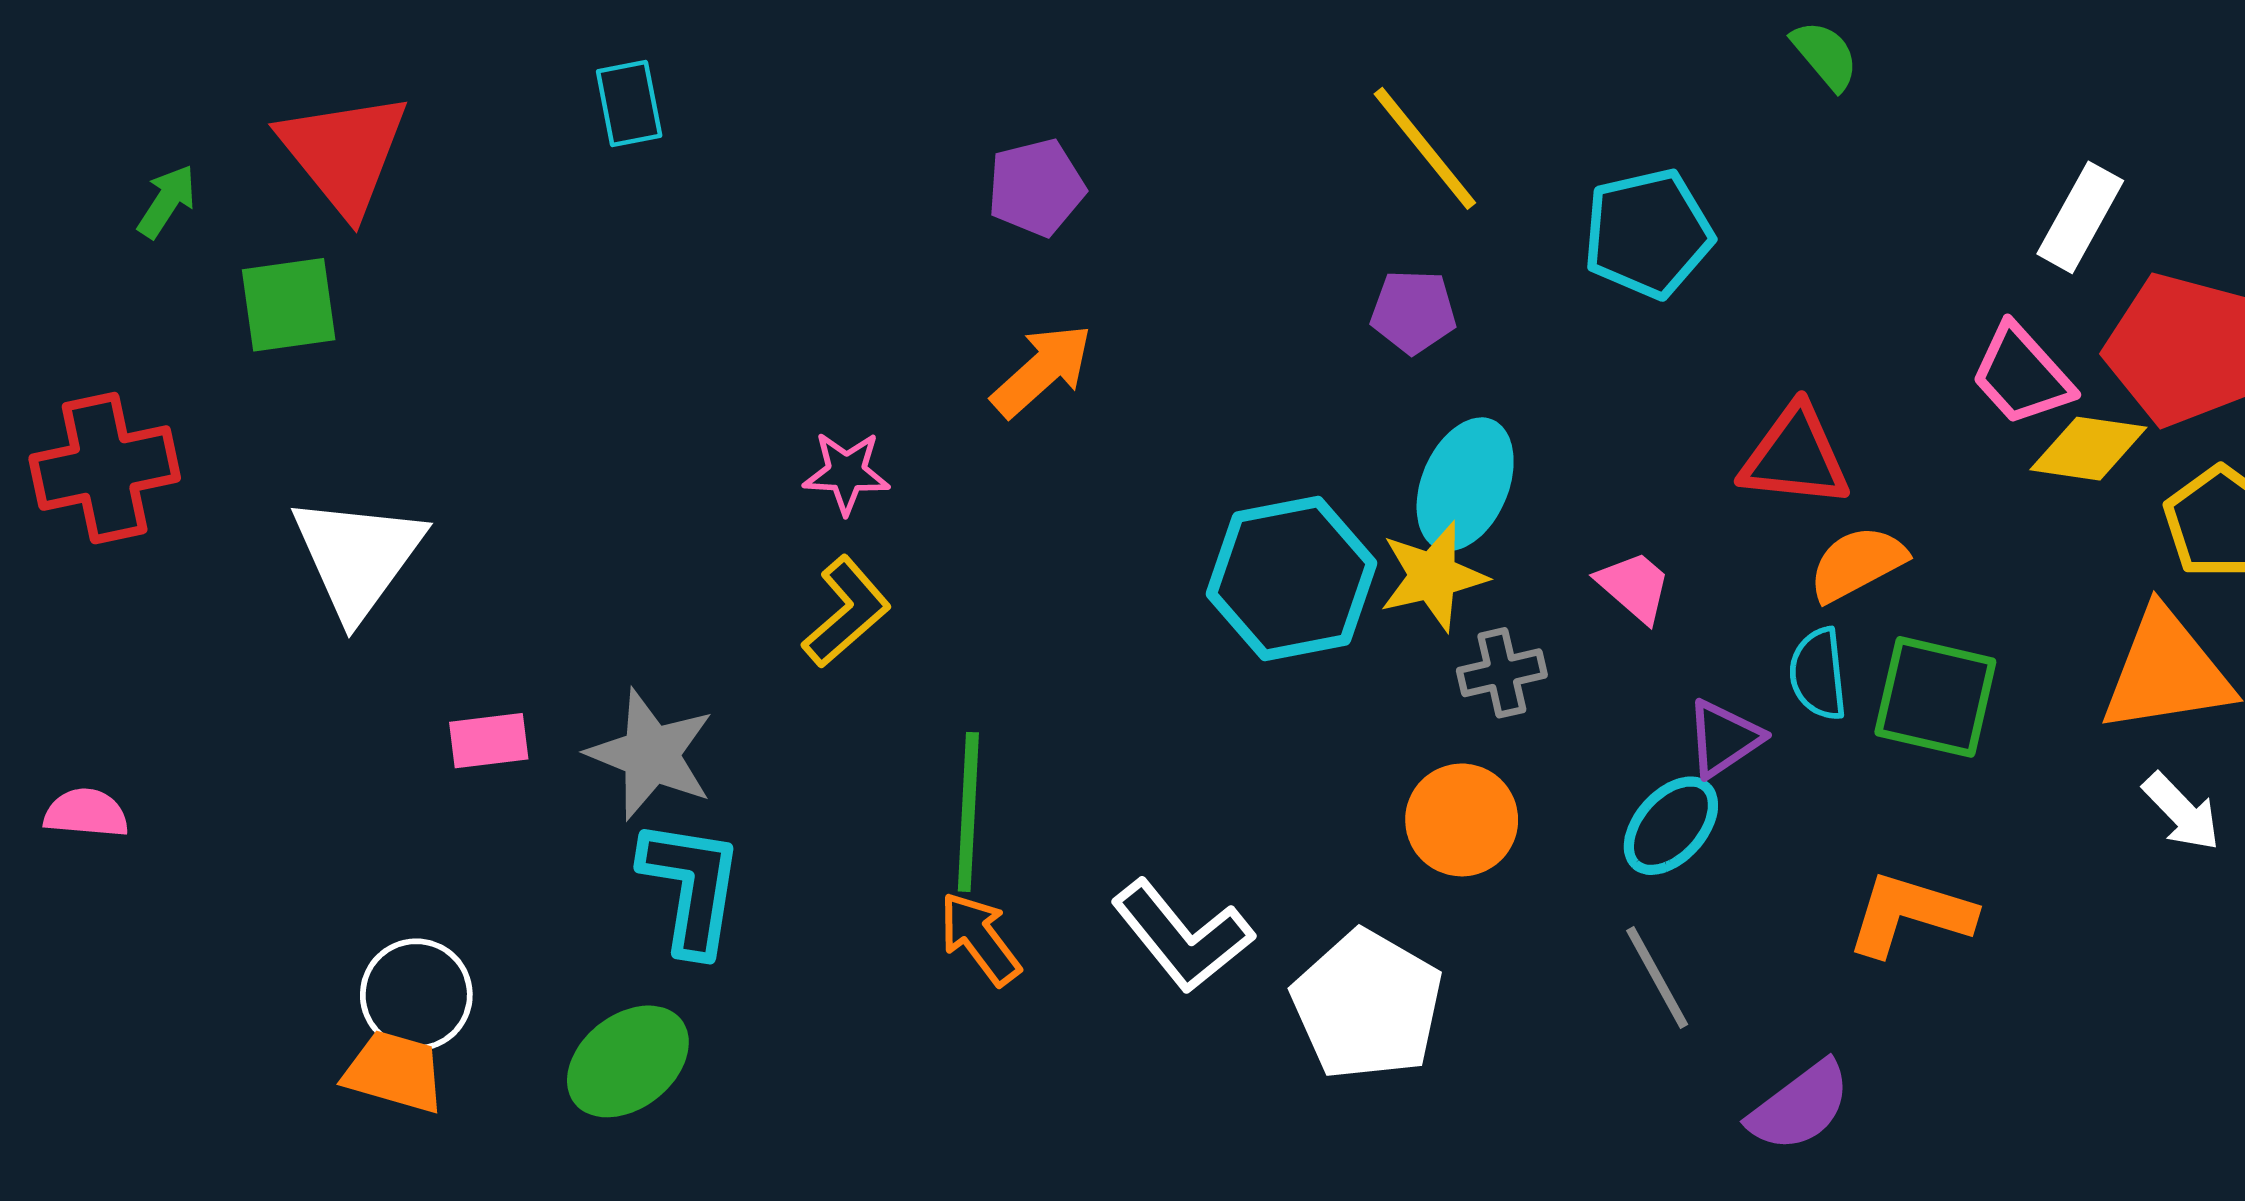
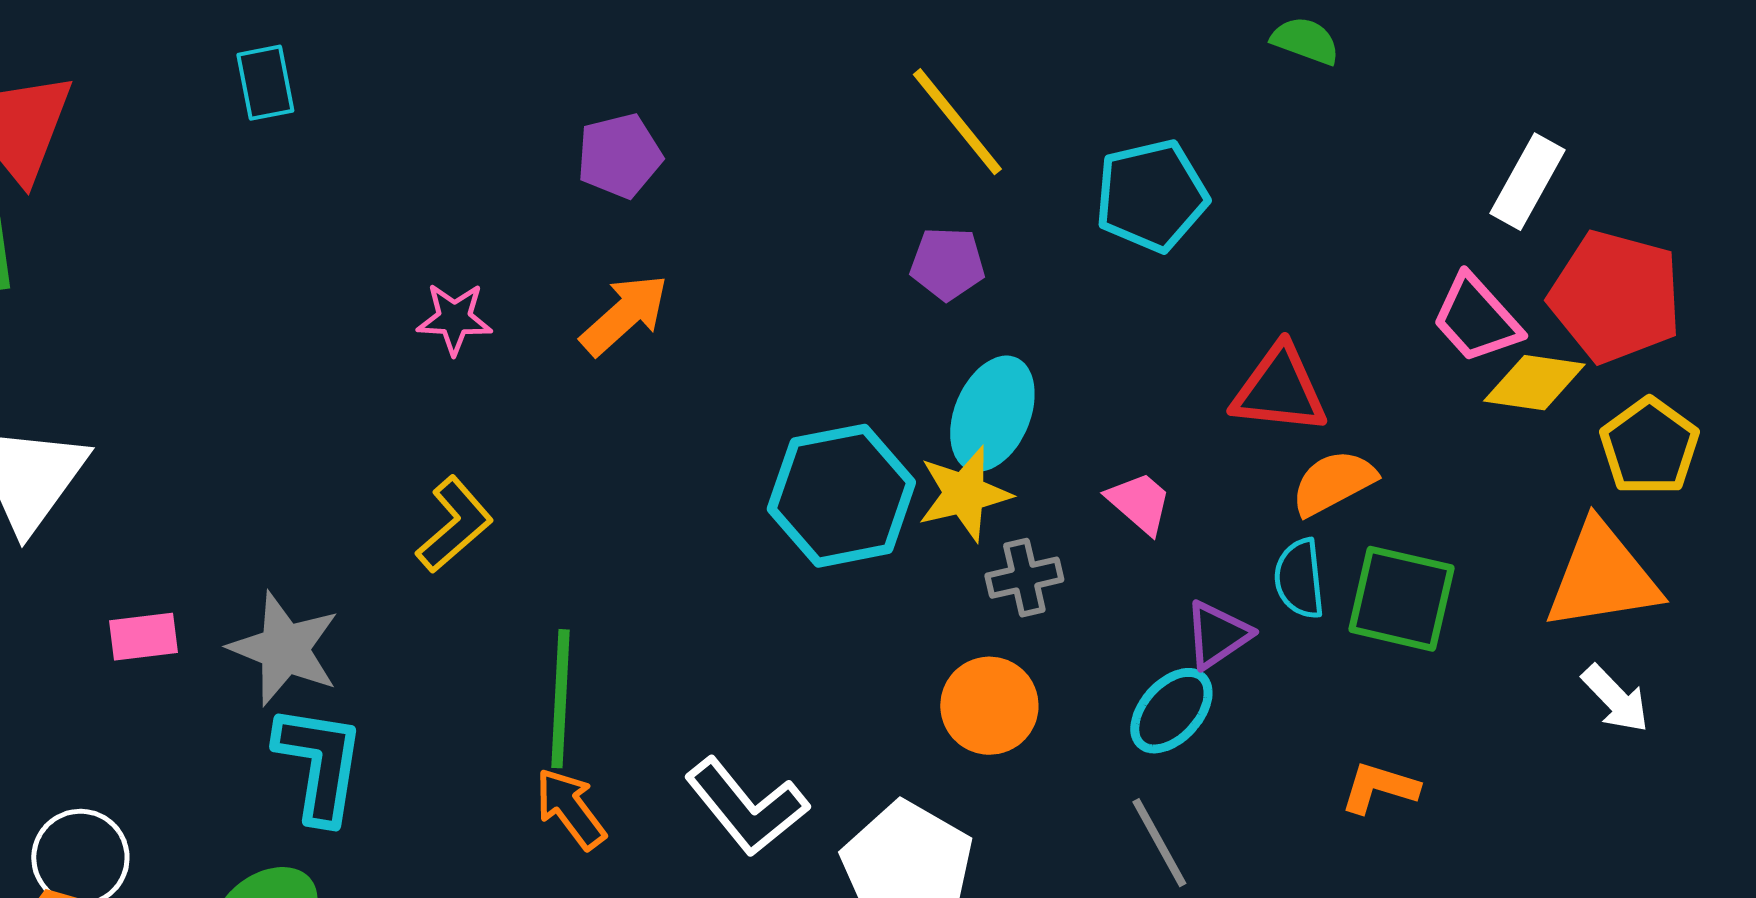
green semicircle: (1825, 55) -> (1305, 41), turned -30
pink star: (846, 473) -> (454, 319), moved
orange L-shape: (1910, 914) -> (1379, 788), size x0.7

